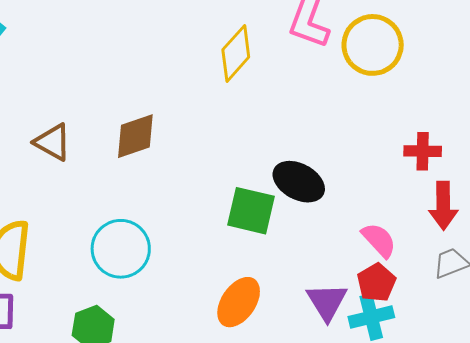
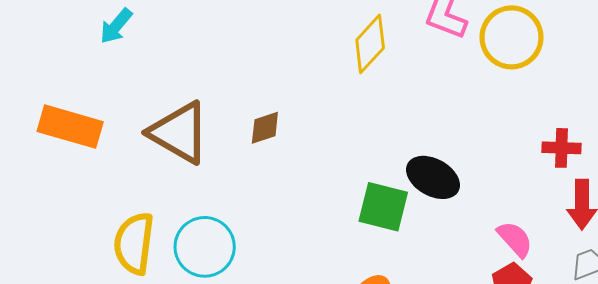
brown diamond: (135, 136) -> (265, 128), size x0.7
brown triangle: (53, 142) -> (179, 133), size x1.6
cyan circle: (121, 249) -> (205, 247), moved

